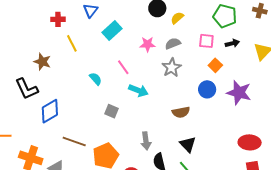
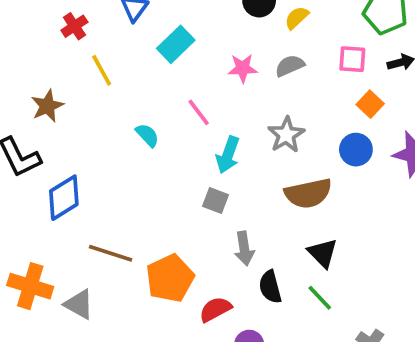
red cross: (58, 19) -> (74, 26), turned -32
brown star: (42, 62) -> (47, 106), turned 30
gray star: (172, 68) -> (286, 135), moved
cyan arrow: (138, 90) -> (228, 155), turned 90
gray square: (111, 111) -> (216, 200), moved
brown semicircle: (181, 112) -> (308, 193), size x1.4

